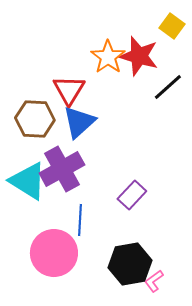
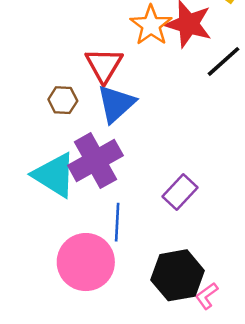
brown hexagon: (35, 119) -> (63, 100), size x0.6

